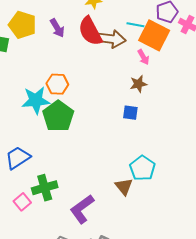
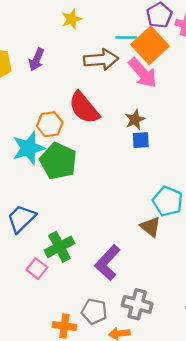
purple arrow: (57, 28) -> (37, 60), turned 66
red semicircle: (90, 31) -> (84, 108), moved
orange square: (154, 35) -> (150, 45), turned 32
pink arrow: (143, 57) -> (143, 73), size x1.8
brown star: (138, 84) -> (135, 120), moved

